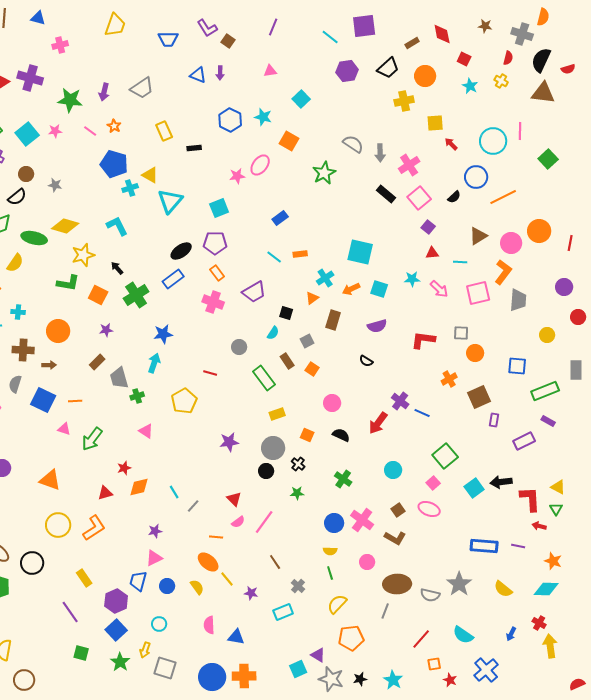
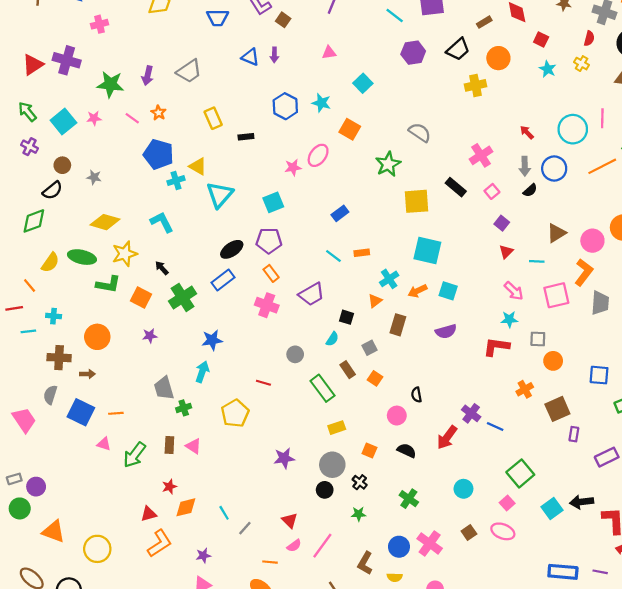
yellow square: (435, 123) -> (416, 201), moved, size x1.4
gray arrow: (380, 153) -> (525, 166), moved
orange line: (503, 197) -> (602, 166), moved
pink square: (419, 198) -> (492, 191), size x0.6
green ellipse: (34, 238) -> (82, 257), moved
red triangle: (432, 253) -> (506, 252), turned -40
cyan star: (412, 279) -> (509, 319), moved
black semicircle: (366, 361) -> (416, 395), moved, turned 48
brown rectangle: (97, 362) -> (169, 445), moved, turned -42
orange triangle: (50, 480) -> (54, 531), moved
orange L-shape: (94, 528) -> (160, 543), moved
brown L-shape: (395, 538) -> (365, 563), moved, turned 90

